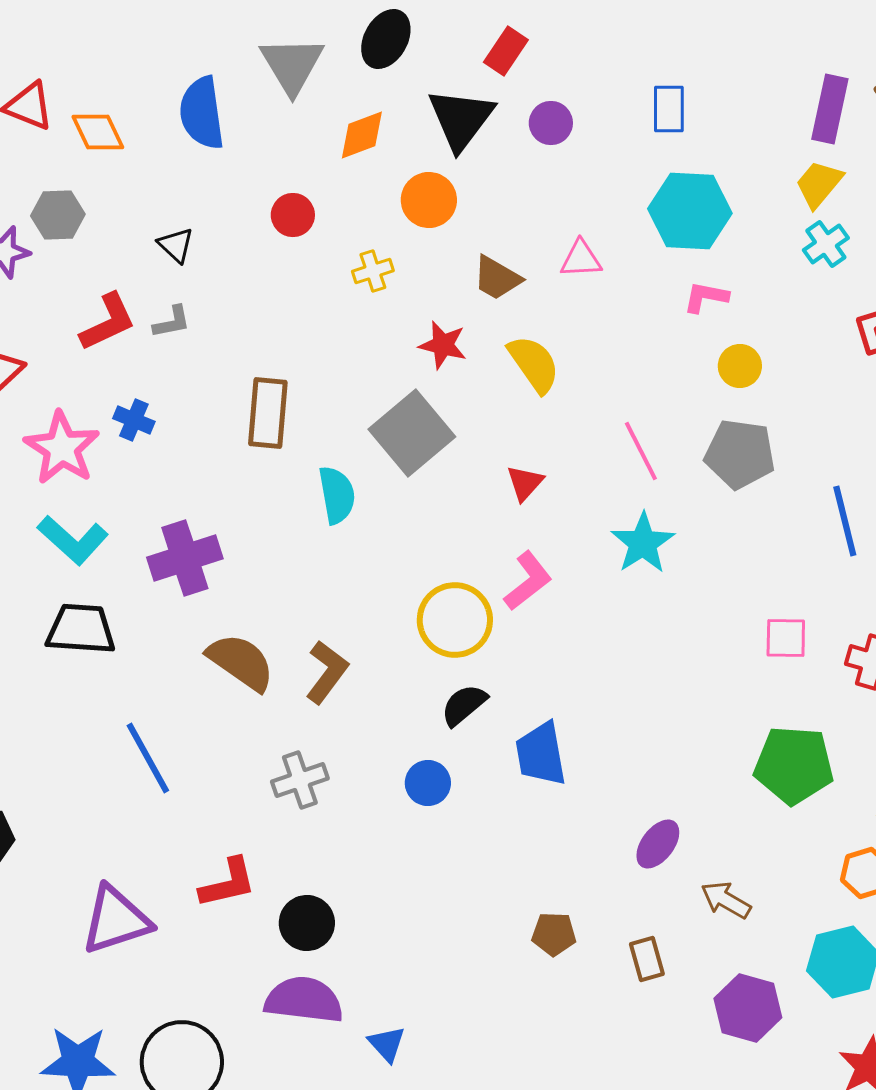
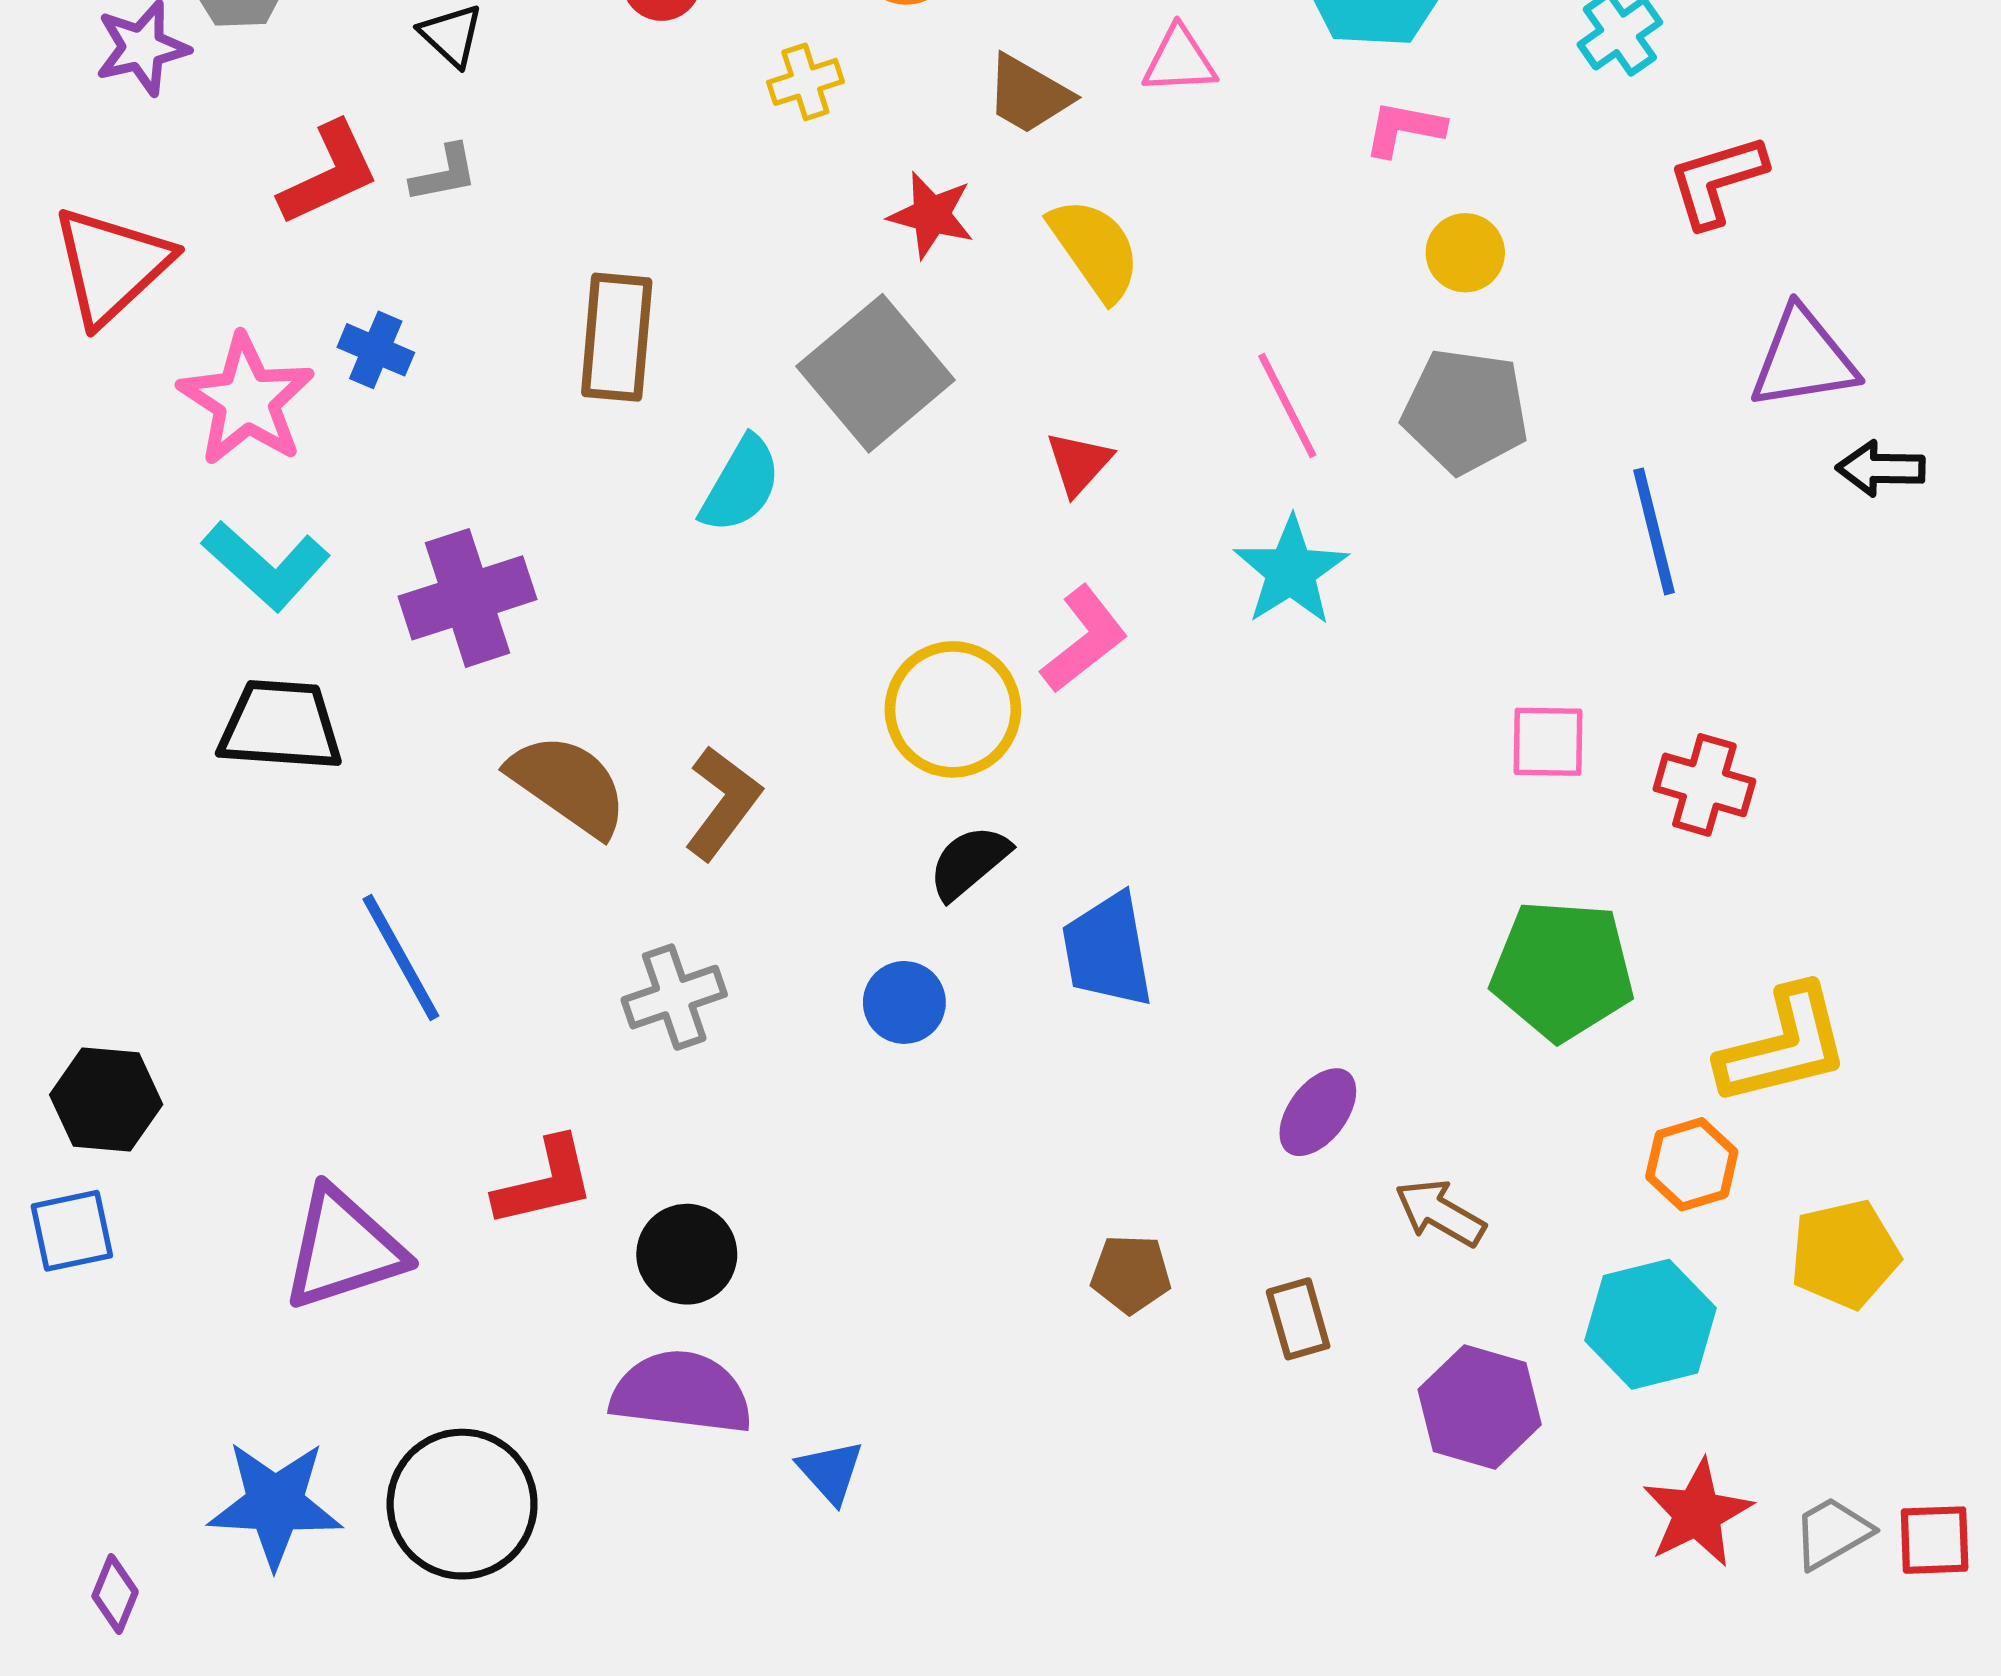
cyan semicircle: (337, 495) -> (741, 485), turned 40

